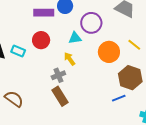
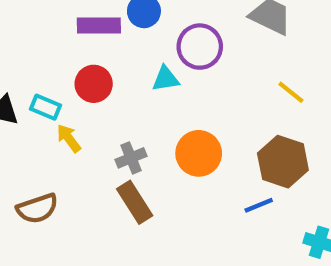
orange circle: (109, 52) -> (199, 153), moved
yellow arrow: (70, 59) -> (69, 138), moved
brown semicircle: (14, 99) -> (37, 208), turned 126

